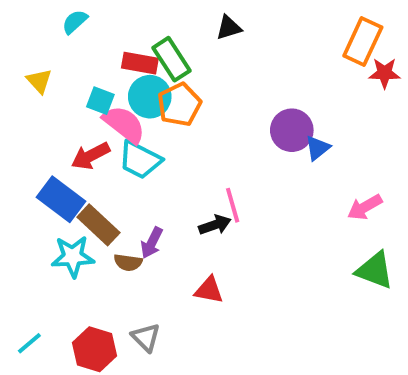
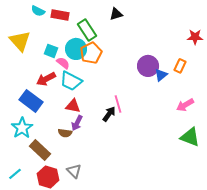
cyan semicircle: (75, 22) -> (38, 11), turned -112
orange rectangle: (363, 41) -> (180, 66), moved, size x0.6
red rectangle: (140, 63) -> (60, 15), moved
yellow triangle: (39, 81) -> (20, 41), size x1.6
pink semicircle: (124, 124) -> (63, 63), size x0.6
brown rectangle: (98, 225) -> (40, 150), moved
black arrow: (215, 225) -> (109, 114), turned -35
cyan star: (73, 256) -> (22, 128), moved, turned -30
red triangle: (209, 290) -> (73, 106), moved

